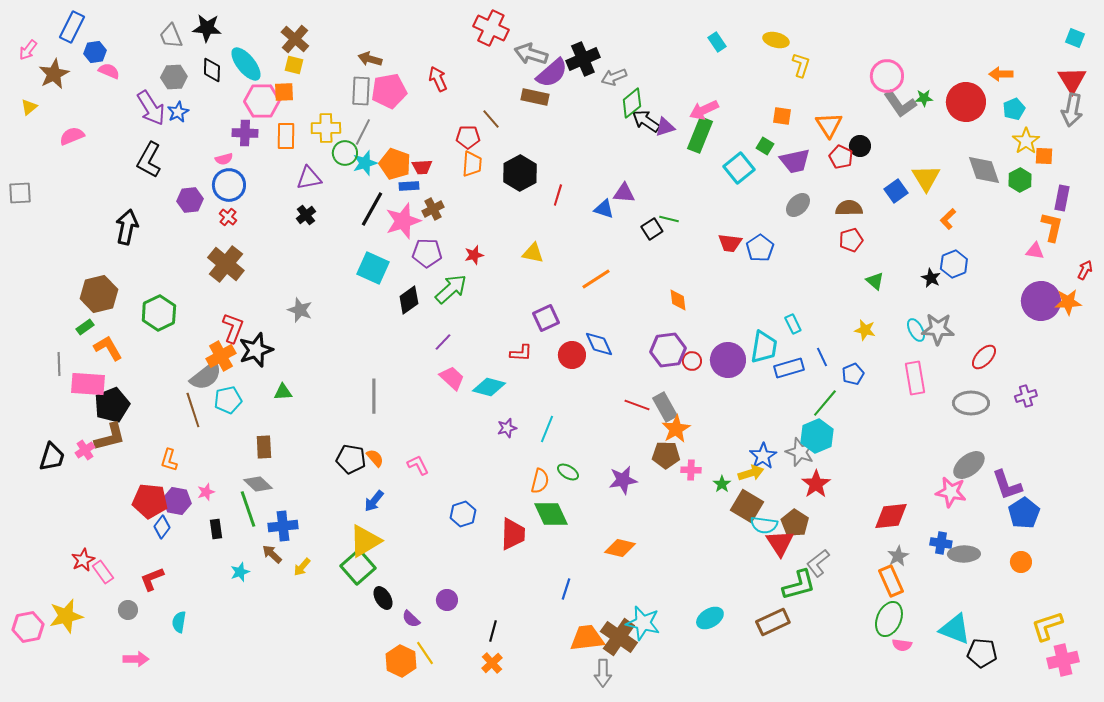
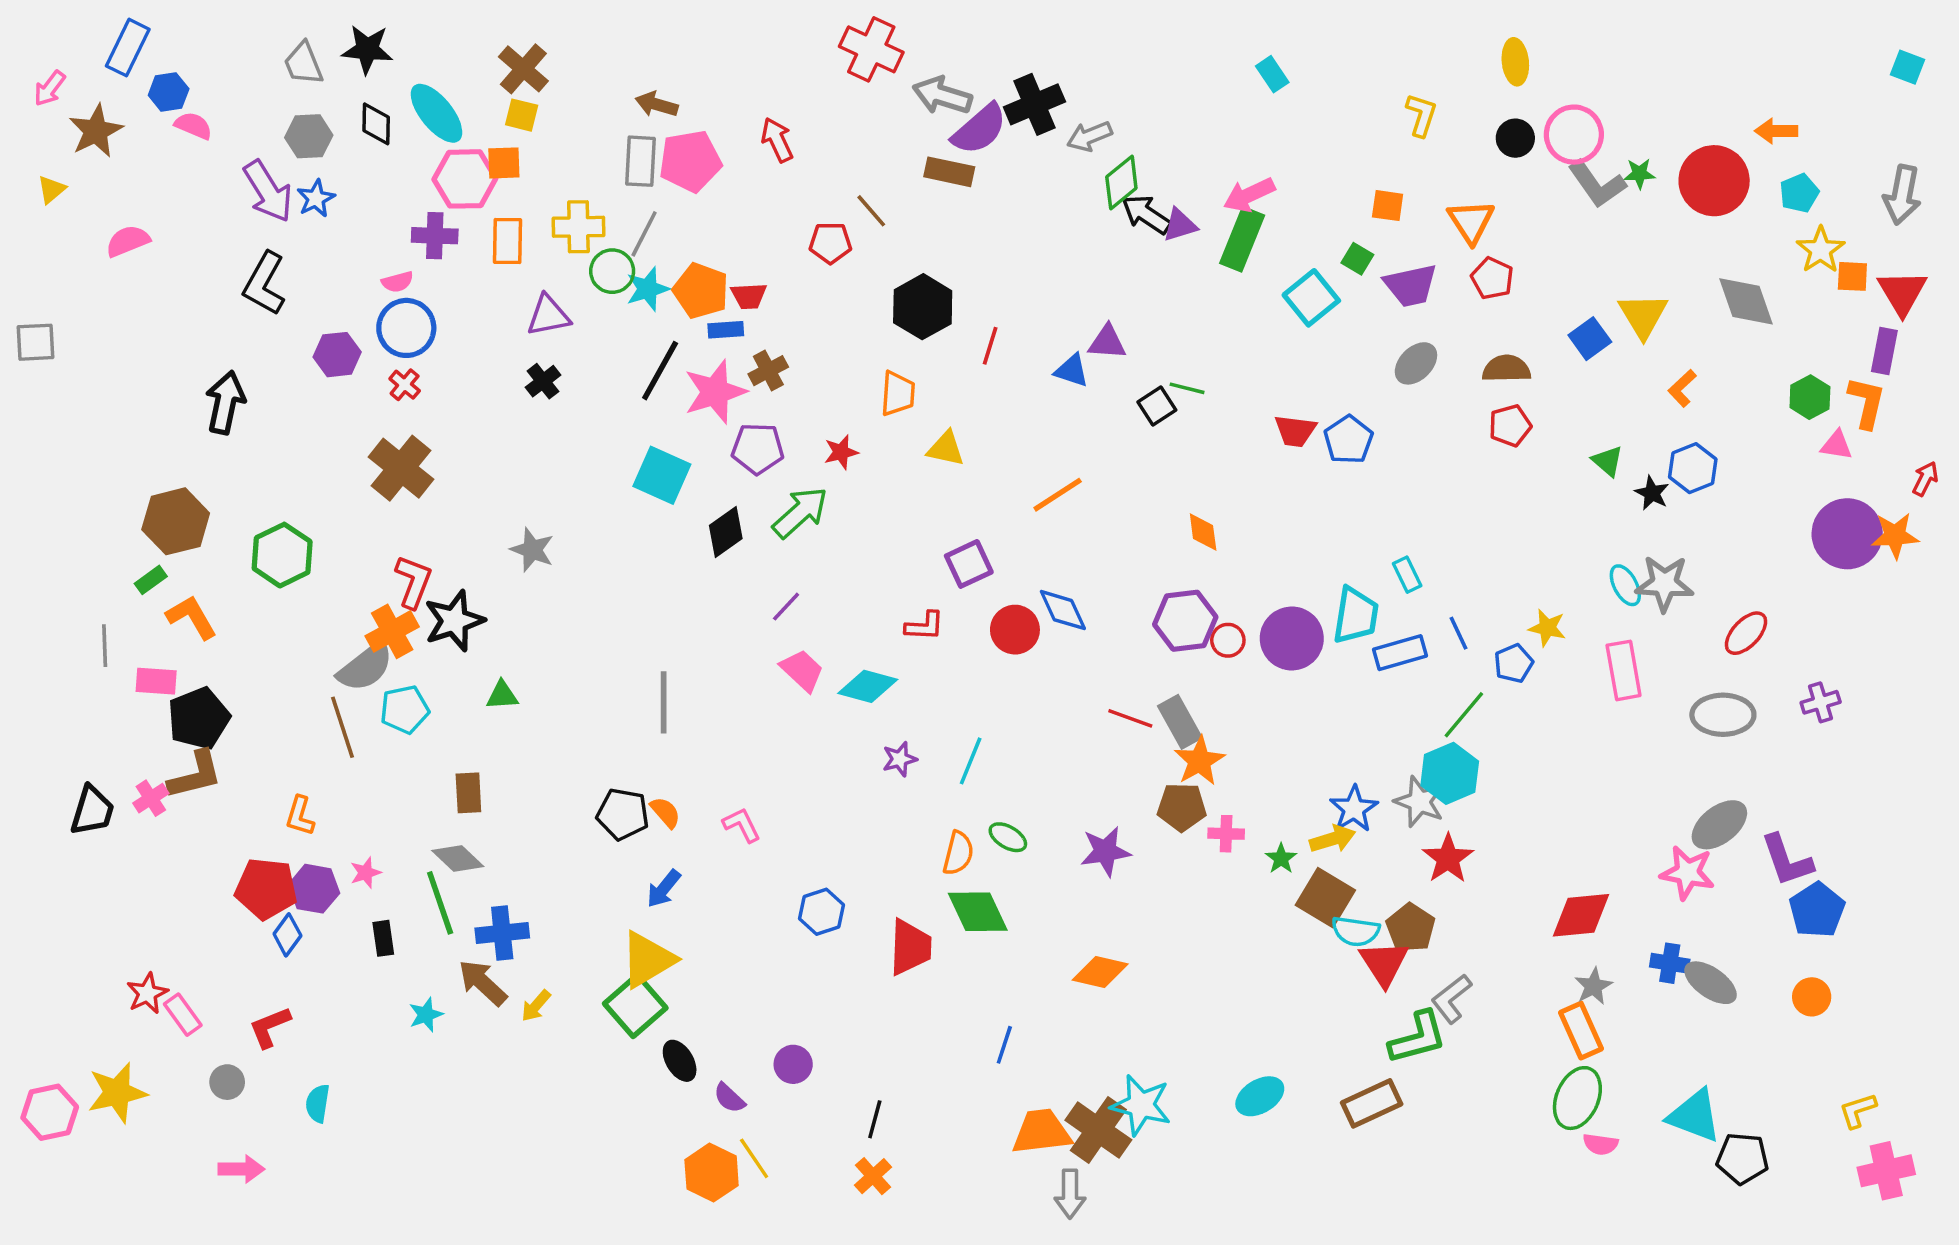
yellow ellipse: (776, 40) -> (1515, 62), moved, turned 70
red triangle: (1072, 80) -> (1902, 292), moved
black circle: (860, 146) -> (1515, 138), moved
orange trapezoid: (472, 164) -> (898, 394), moved
green hexagon: (1020, 180) -> (1810, 397), moved
green triangle: (875, 281) -> (1608, 461), moved
yellow star: (865, 330) -> (1547, 628), moved
pink rectangle: (88, 384) -> (156, 681), size x0.7
brown arrow: (272, 554) -> (483, 983), size x1.4
gray ellipse: (964, 554) -> (1711, 983), turned 36
yellow L-shape: (1047, 626) -> (1858, 1110), size x0.7

